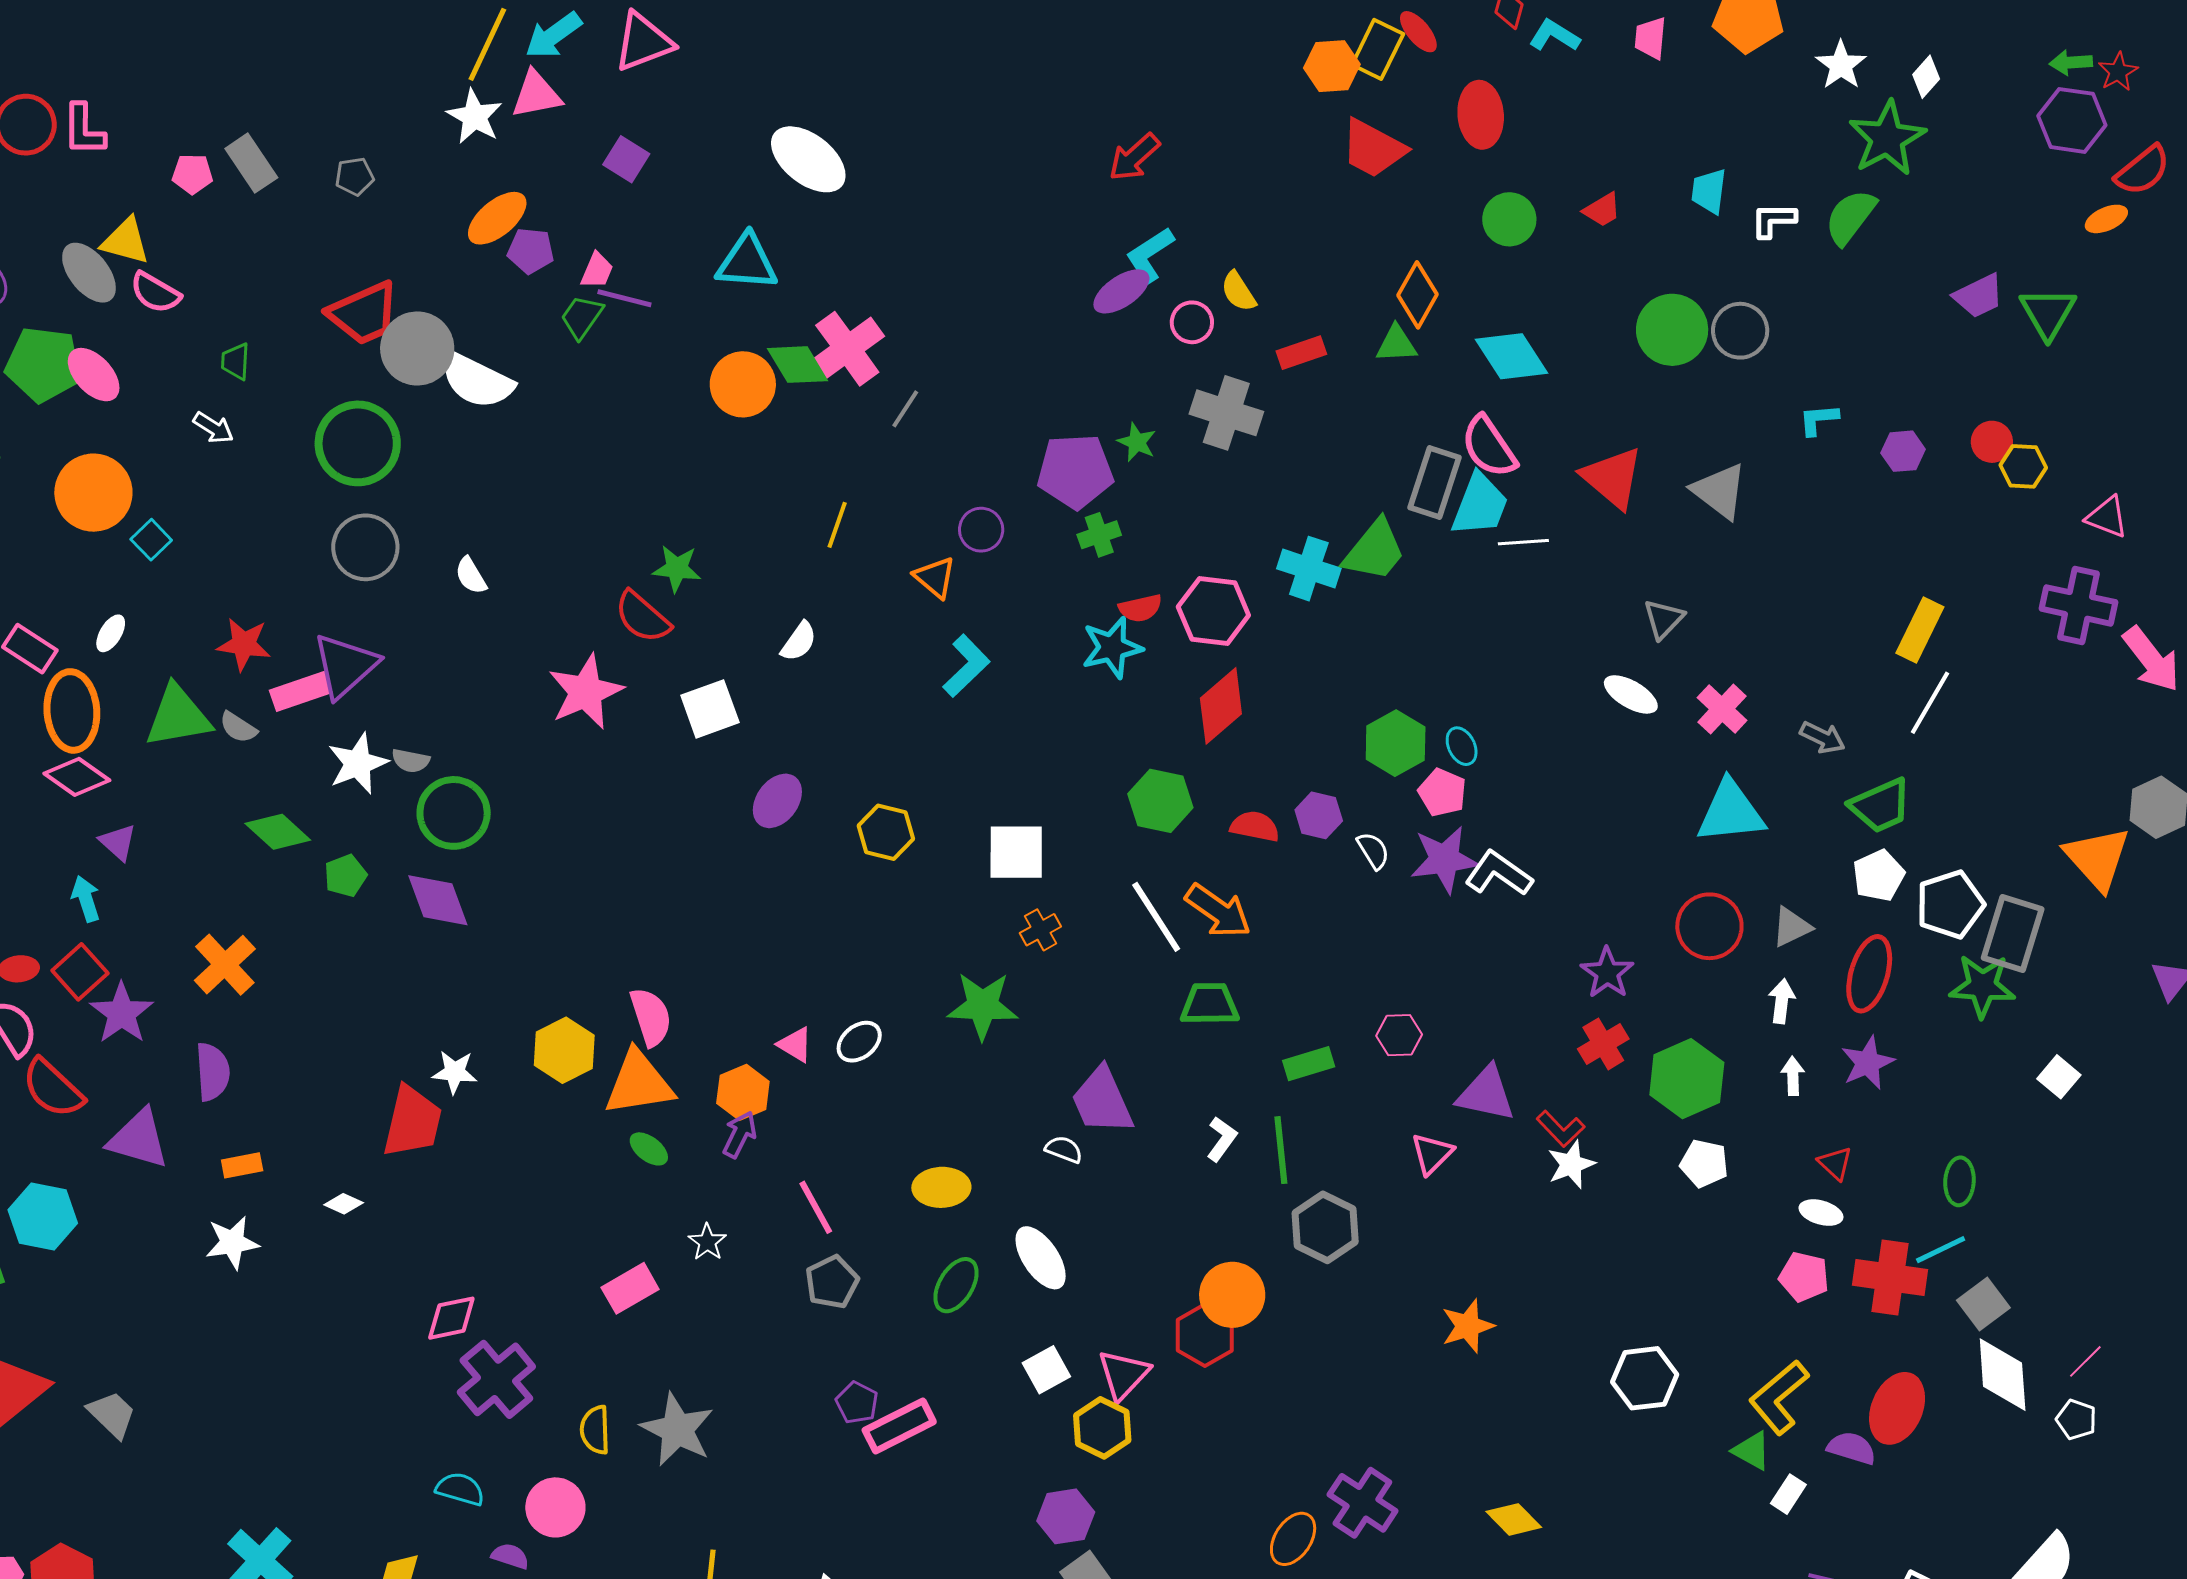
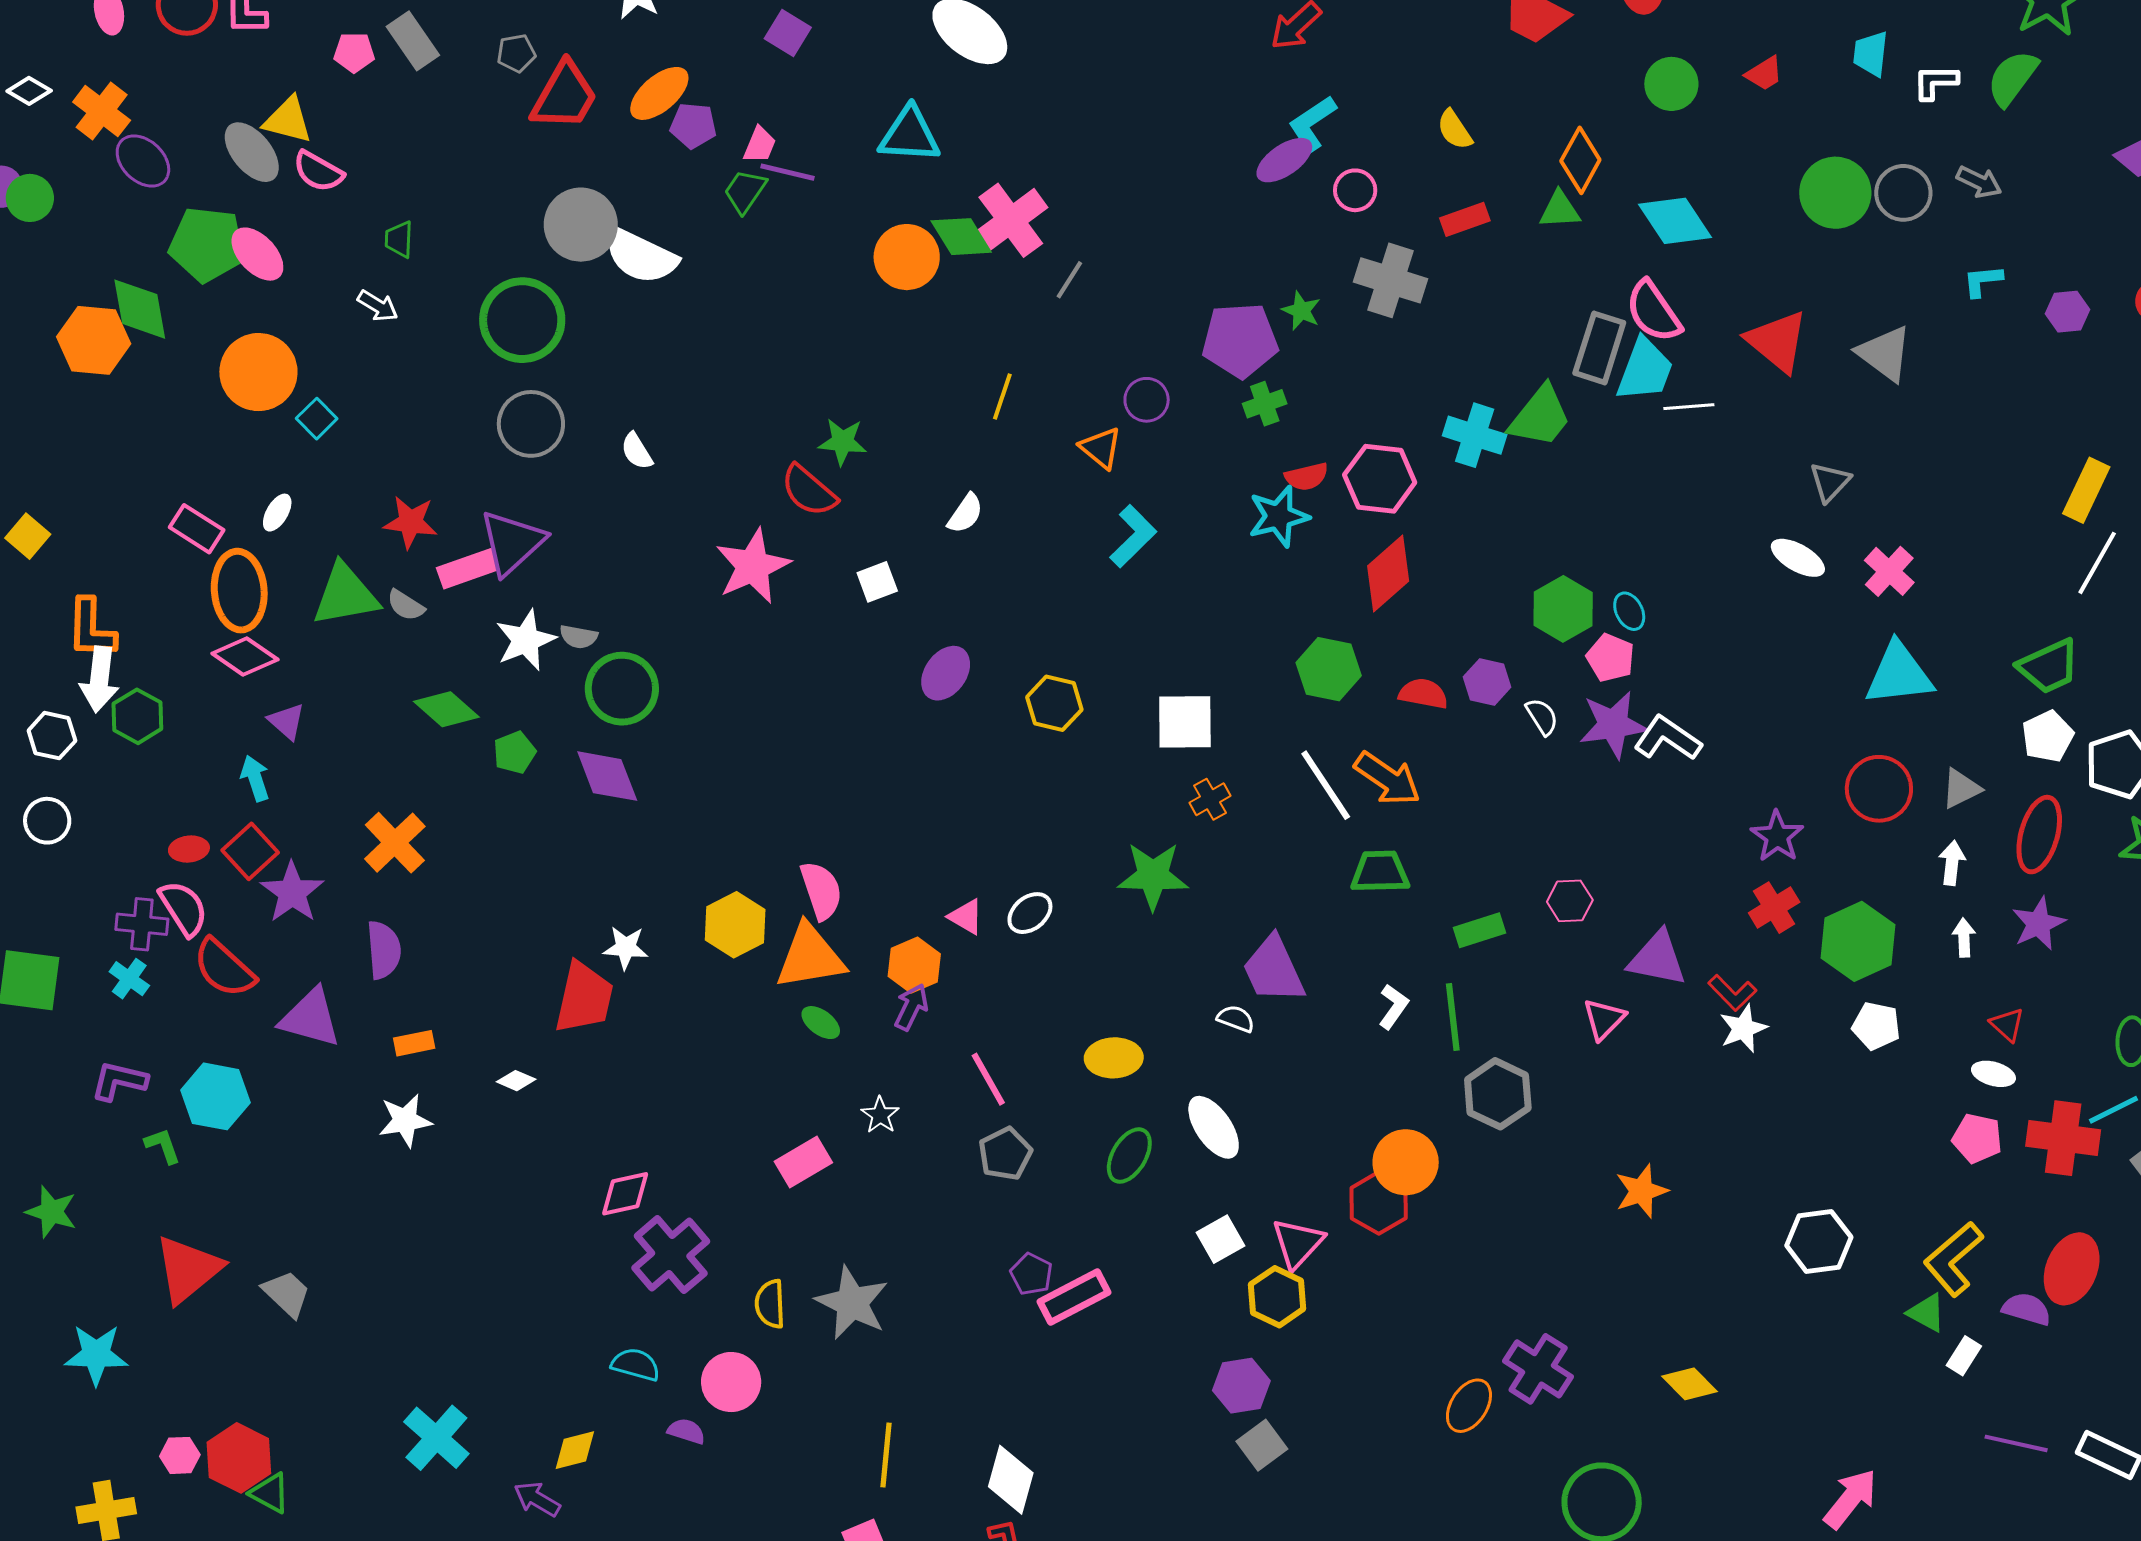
yellow semicircle: (1238, 292) -> (1455, 130), moved
red trapezoid: (364, 313) -> (564, 96), moved, turned -36
white square: (710, 709) -> (877, 582), size x0.7
gray arrow: (1823, 737) -> (1979, 182), moved

